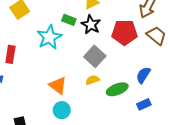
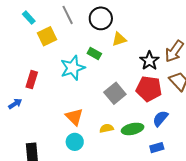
black star: (91, 25) -> (149, 61), moved
red pentagon: (124, 32) -> (149, 89), moved
yellow semicircle: (92, 80) -> (107, 128), moved

